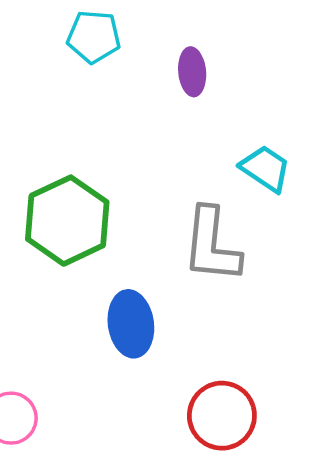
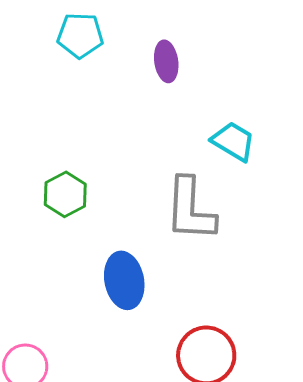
green hexagon: (67, 221) -> (65, 194), size x0.6

